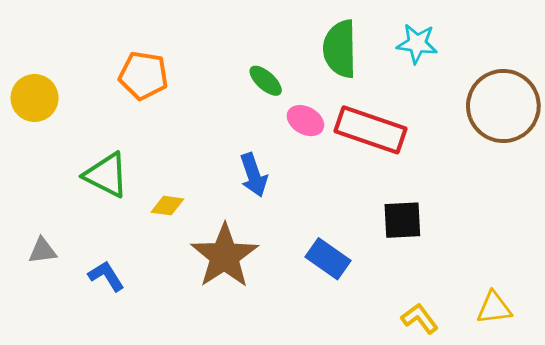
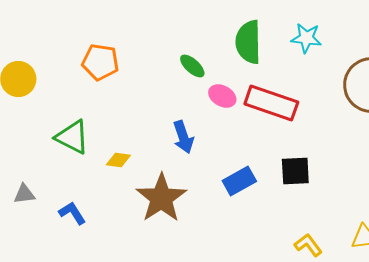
blue rectangle: (328, 259) -> (239, 181), moved, turned -64

